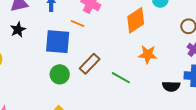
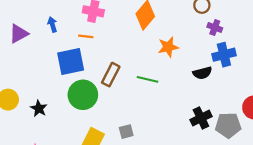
black star: (18, 30) -> (39, 108), moved
green circle: (60, 74) -> (83, 95), size x1.4

